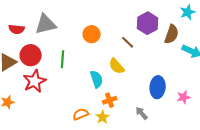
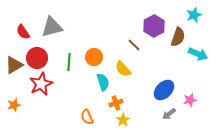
red semicircle: (17, 29) -> (23, 32), turned 49
orange circle: (92, 34) -> (94, 57), moved
blue ellipse: (158, 87) -> (164, 90), turned 40
gray arrow: (142, 113) -> (169, 114), moved, turned -88
orange semicircle: (81, 114) -> (87, 117), turned -91
yellow star: (103, 117) -> (123, 120), moved

